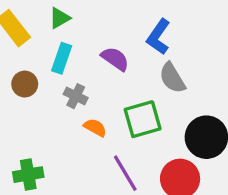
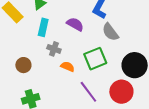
brown circle: (25, 84) -> (23, 65), moved

